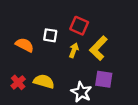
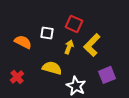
purple square: (104, 79) -> (107, 75), moved, turned -30
yellow semicircle: (44, 81) -> (52, 68), moved

